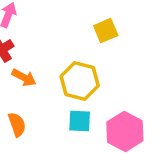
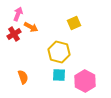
orange arrow: (24, 78) -> (31, 27), moved

